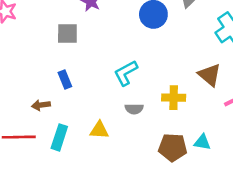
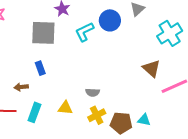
gray square: (67, 34) -> (43, 33), size x1.5
cyan L-shape: (126, 73) -> (84, 32), moved
yellow cross: (174, 98) -> (97, 115), moved, turned -30

